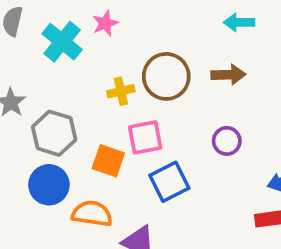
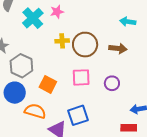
yellow cross: (121, 91) -> (62, 41), moved
pink square: (145, 137) -> (81, 77), moved
blue square: (169, 182) -> (78, 115), moved

